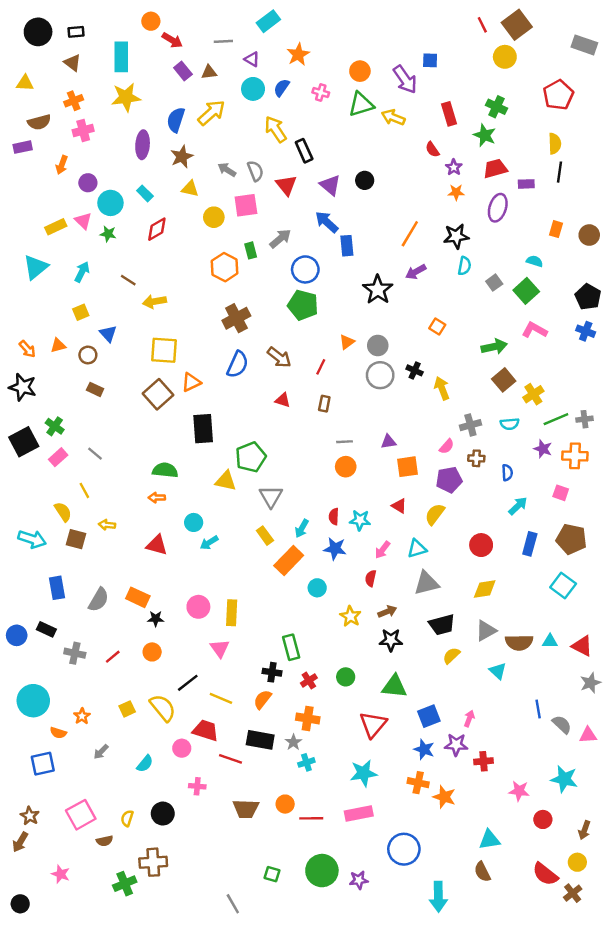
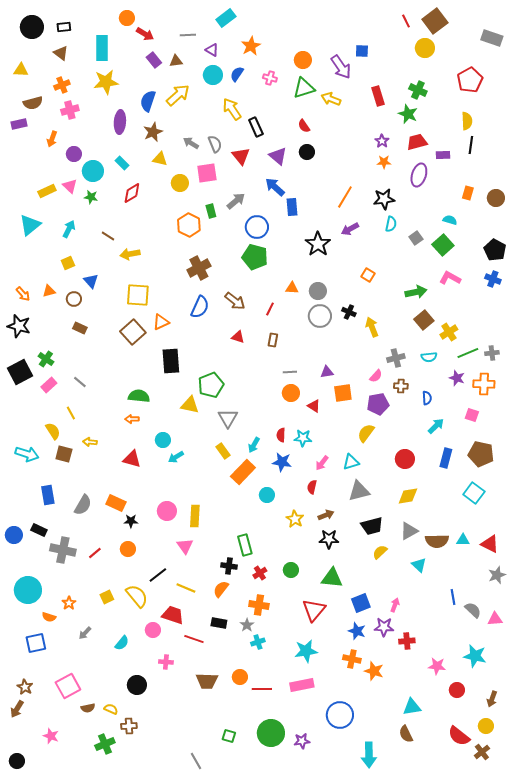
red semicircle: (432, 149) -> (304, 126), moved
orange triangle: (347, 342) -> (292, 288), turned 40
red triangle: (399, 506) -> (314, 406), moved
gray cross: (75, 653) -> (63, 550), size x1.4
black rectangle: (260, 740) -> (219, 623), size x0.7
yellow semicircle: (127, 818) -> (111, 709), moved, turned 96
brown cross: (153, 862) -> (129, 726), size x0.7

